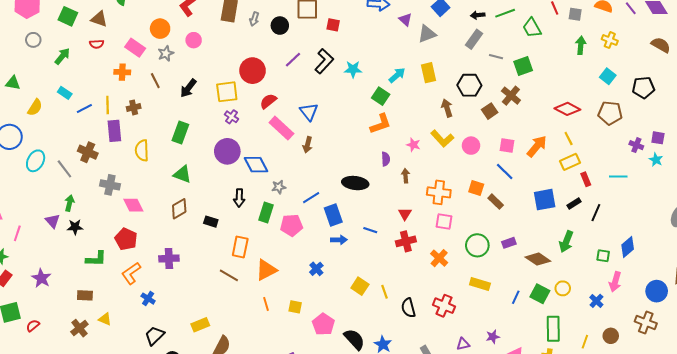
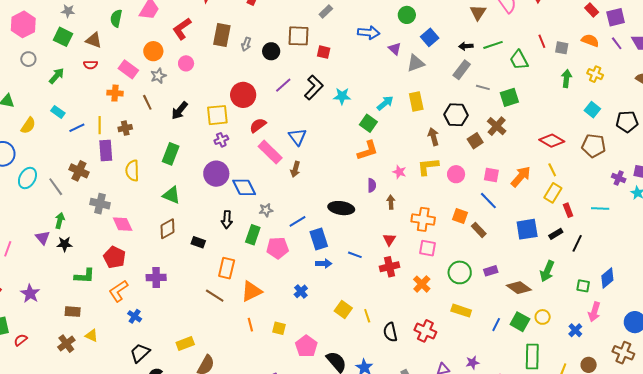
purple cross: (232, 117) -> (221, 140), turned 32
yellow L-shape: (442, 138) -> (428, 167), turned 125
yellow rectangle: (570, 162) -> (553, 193), turned -36

